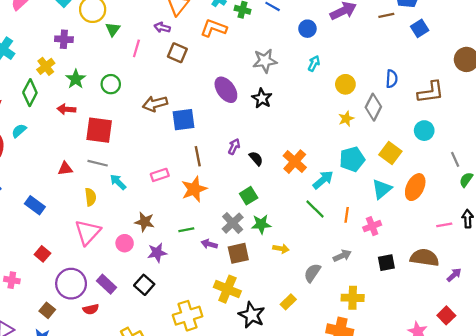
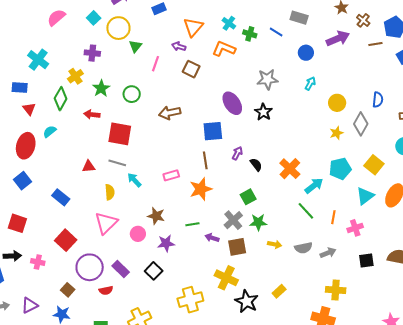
blue square: (184, 120) -> (213, 131), moved
red square: (42, 254) -> (66, 240), size x1.5
gray semicircle: (312, 273) -> (303, 248), moved, turned -138

